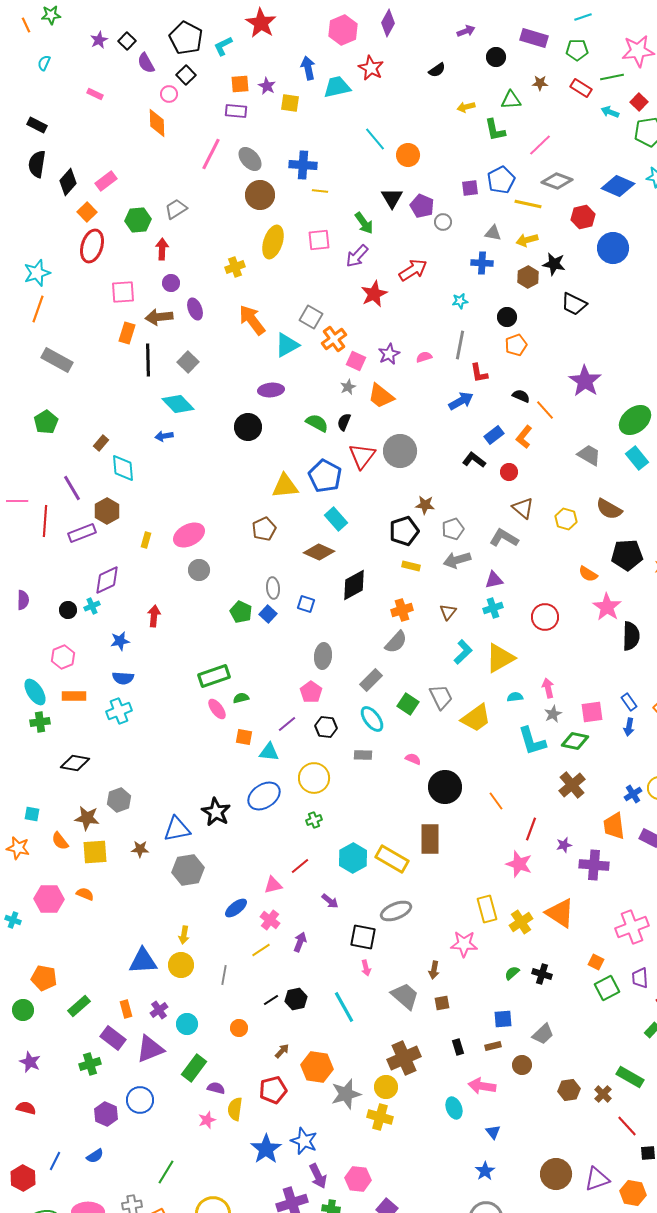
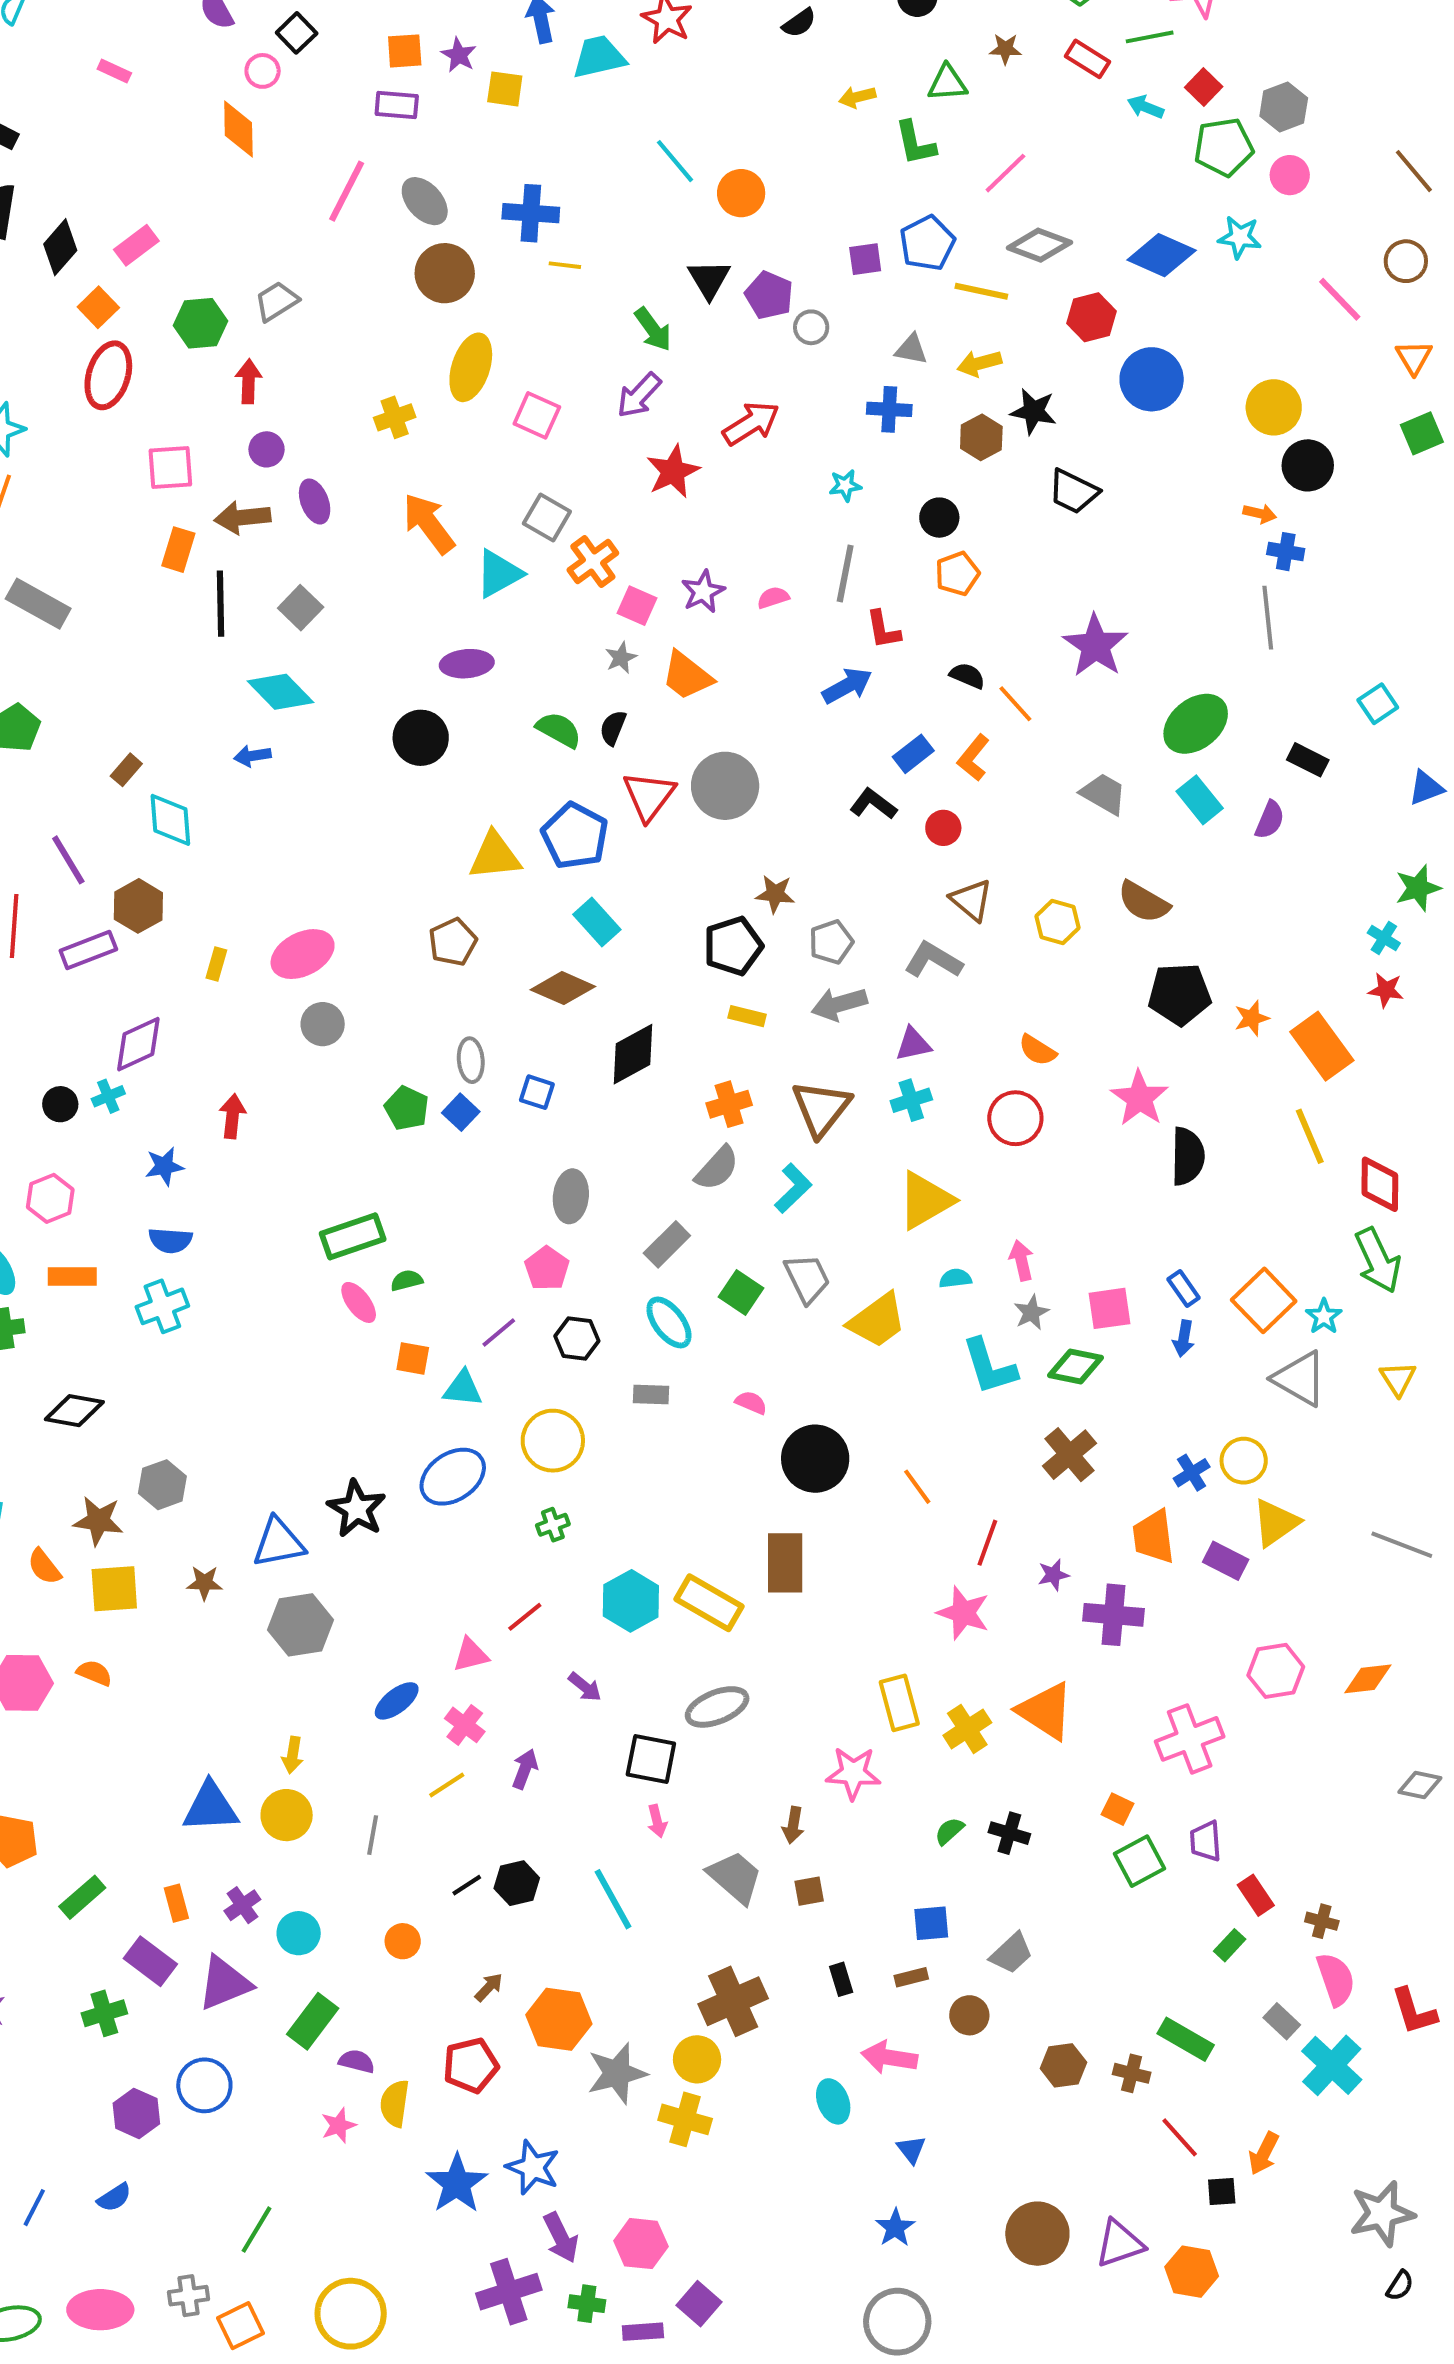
pink square: (319, 240) -> (537, 415), moved, turned 30
orange semicircle: (588, 574) -> (1037, 1050), moved
brown triangle: (448, 612) -> (821, 1108), size x1.8
cyan L-shape: (463, 652) -> (793, 1188), moved
brown cross: (603, 1094) -> (1132, 2073), turned -30

